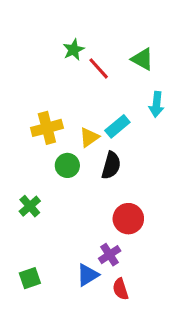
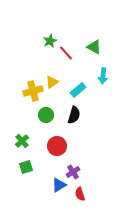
yellow triangle: (89, 137) -> (52, 82), moved
red circle: (128, 219) -> (57, 146), moved
green square: (30, 278) -> (26, 167), moved

